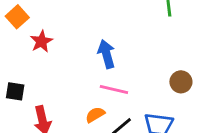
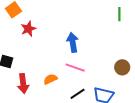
orange semicircle: (95, 115) -> (50, 79), moved

